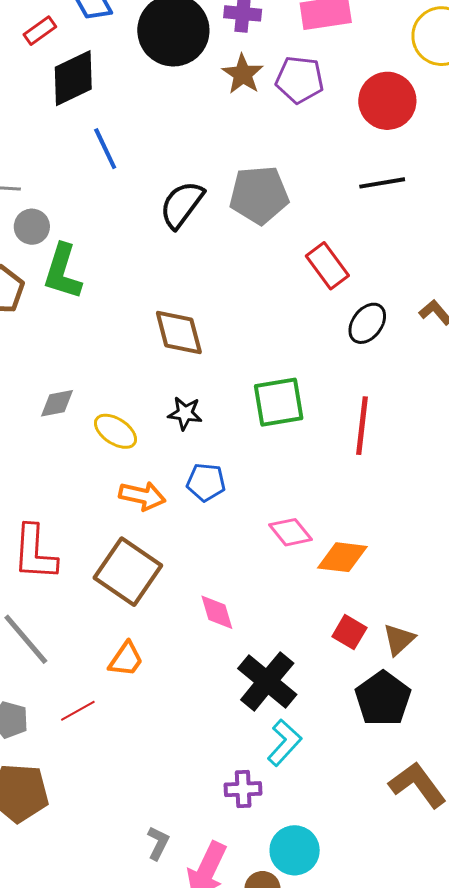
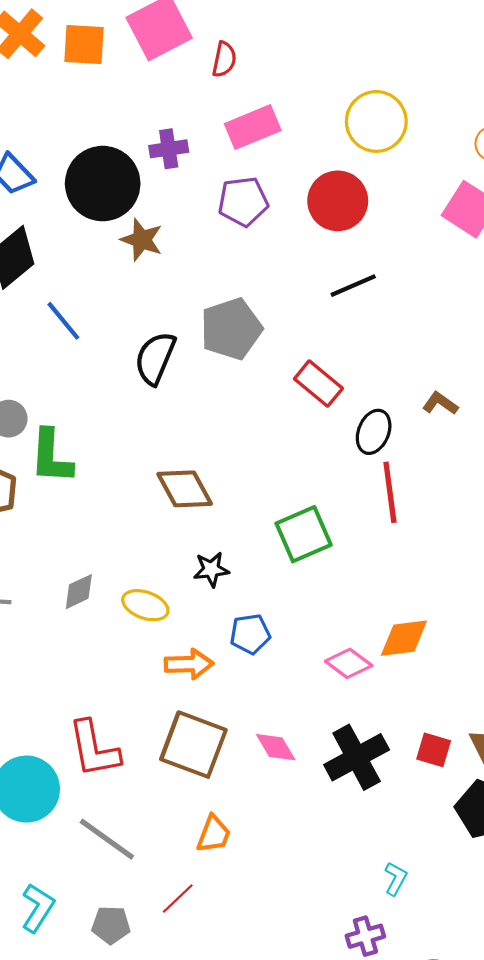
brown star: (243, 74) -> (142, 240), moved
red line: (362, 426) -> (390, 492), moved
orange diamond: (342, 557) -> (404, 638), moved
pink diamond: (217, 612) -> (276, 747), moved
black cross: (267, 681) -> (357, 757), moved, turned 36
cyan L-shape: (284, 743) -> (396, 879), size x0.7

